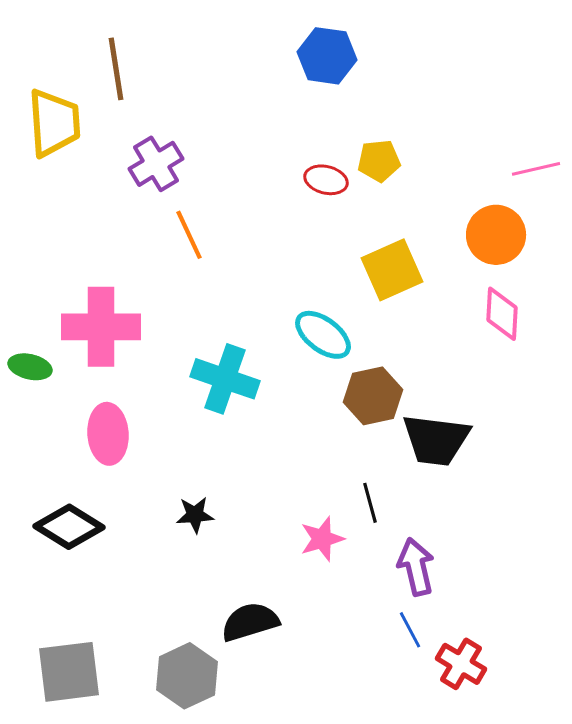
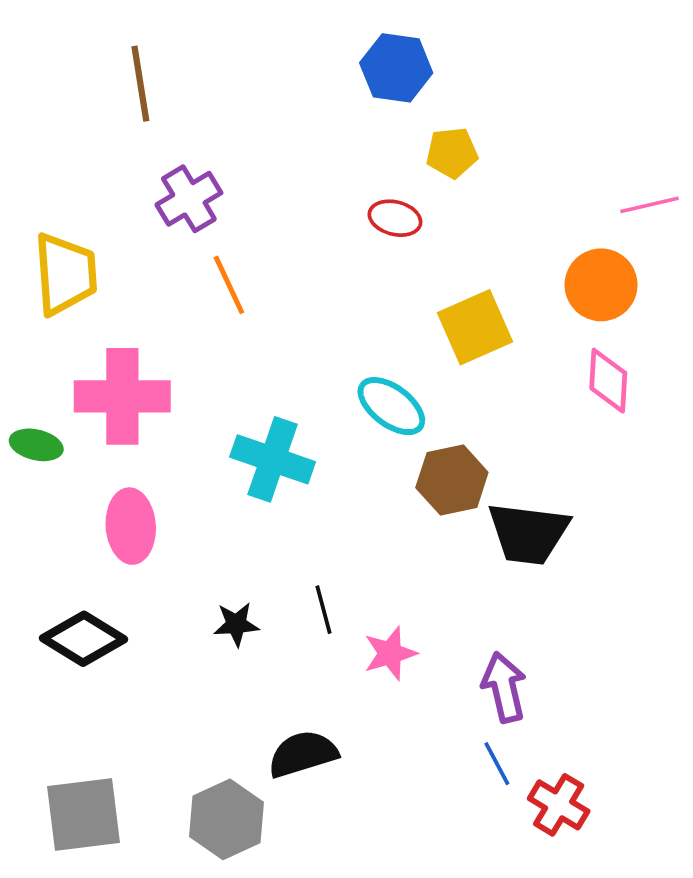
yellow trapezoid: (54, 123) -> (65, 274), moved
yellow pentagon: (379, 161) -> (452, 153), moved
black line: (370, 503) -> (323, 610), moved

